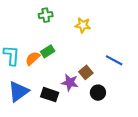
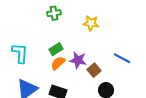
orange semicircle: (33, 58) -> (58, 63), moved
purple star: (70, 82) -> (78, 60), moved

